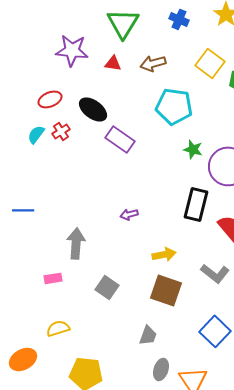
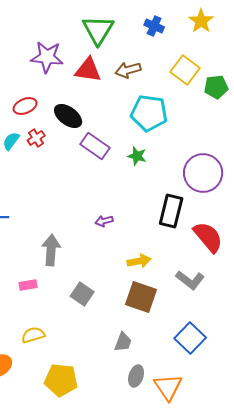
red triangle: (113, 63) -> (88, 70), size x1.6
green star: (193, 149) -> (137, 156), moved

